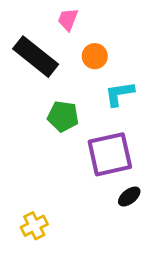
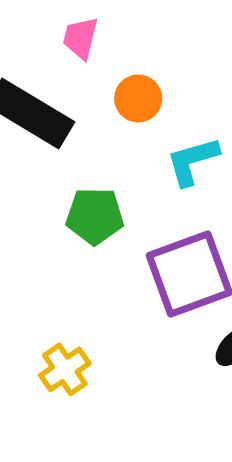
yellow cross: (34, 226) -> (65, 369), moved

